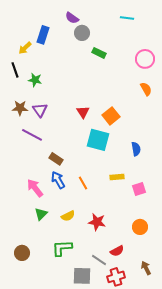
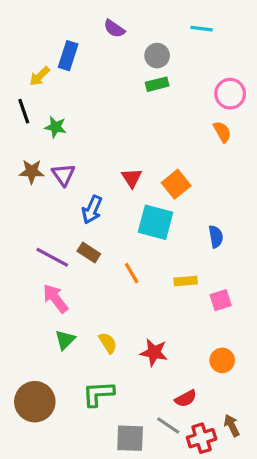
gray circle: (82, 33) -> (157, 56), moved
green rectangle: (99, 53) -> (157, 84), turned -40
orange semicircle: (146, 89) -> (222, 132), moved
purple line: (32, 135) -> (52, 257), moved
blue arrow: (58, 180) -> (92, 210), moved, turned -126
orange line: (83, 183) -> (132, 273), moved
yellow semicircle: (68, 216) -> (108, 343), turned -96
brown circle: (22, 253) -> (35, 402), size x1.6
gray line: (99, 260) -> (168, 426), moved
red cross: (116, 277) -> (202, 438), moved

